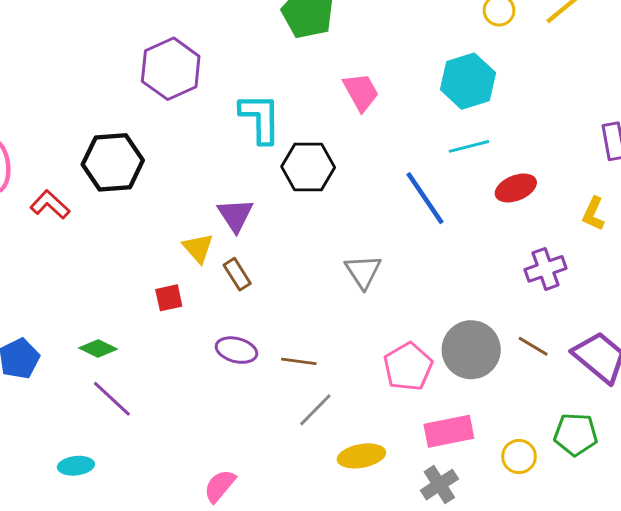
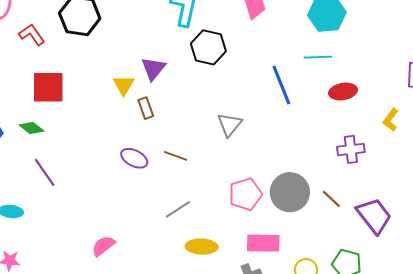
red square: (169, 298) -> (48, 87), moved, size x1.8
green diamond: (98, 348) -> (32, 128), moved
brown line: (299, 361) -> (176, 156), moved

